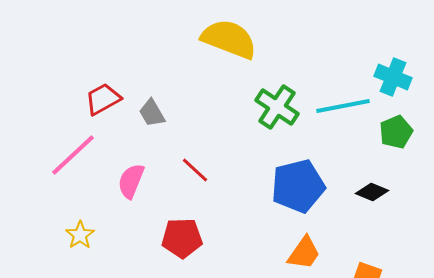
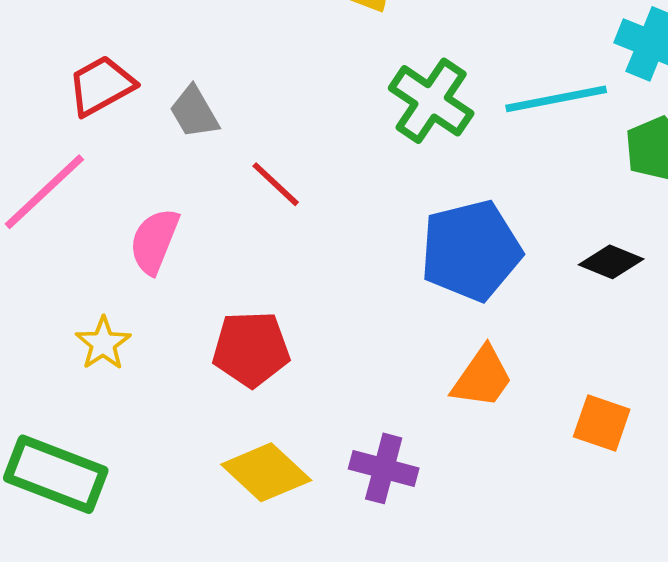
red line: (195, 170) -> (276, 184), moved
yellow star: (80, 235) -> (103, 343), moved

